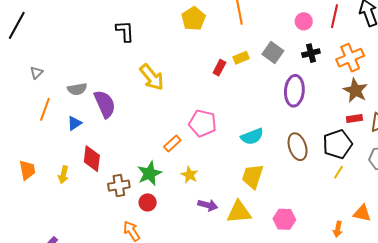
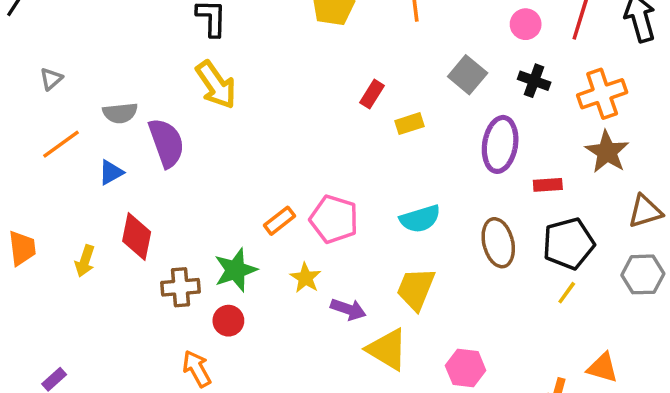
black cross: (311, 53) -> (534, 81), turned 30
yellow rectangle: (241, 58) -> (410, 124), moved
yellow arrow: (152, 77) -> (216, 85), moved
orange line: (45, 109) -> (61, 144), turned 30
red rectangle: (354, 118) -> (548, 185), moved
pink pentagon: (203, 123) -> (334, 219), moved
purple arrow: (208, 205) -> (348, 309), moved
yellow triangle: (239, 212) -> (387, 349), turned 32

